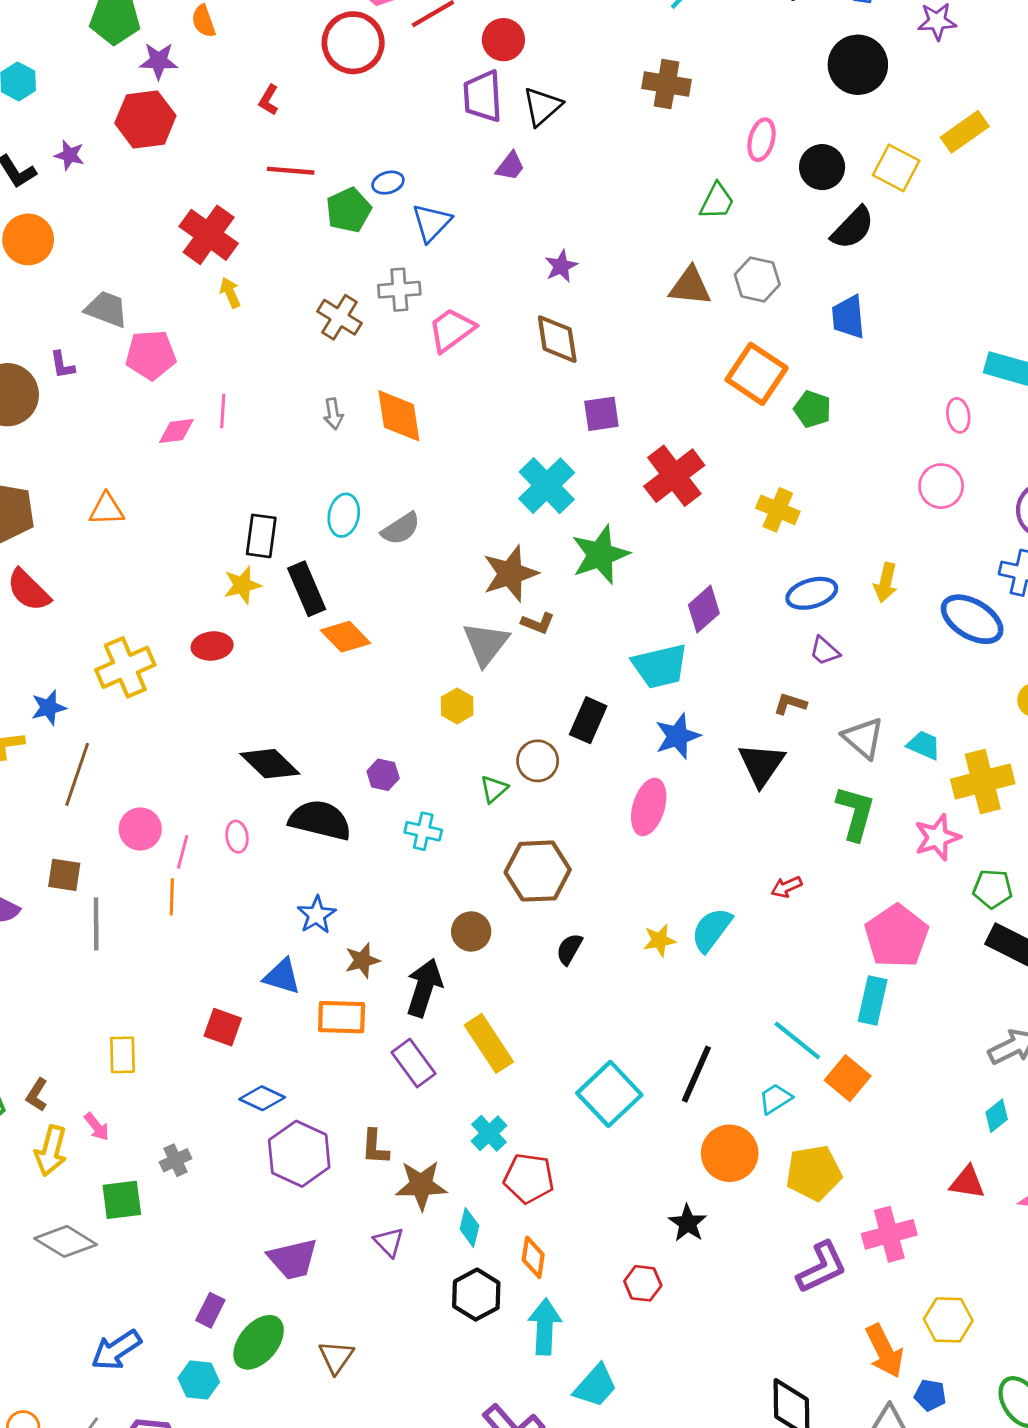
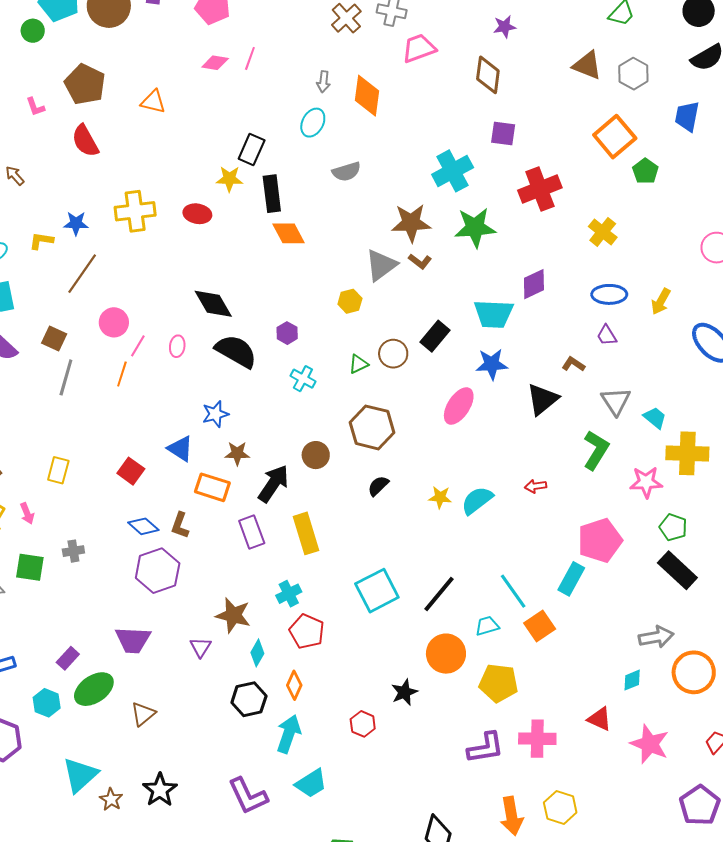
cyan ellipse: (344, 515) -> (313, 123), moved
brown L-shape: (375, 1147) -> (180, 525), moved

